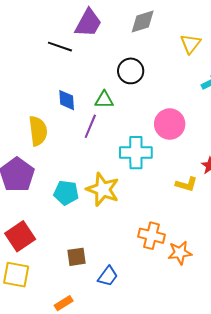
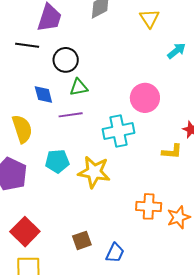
black circle: (131, 71) -> (66, 60), moved
purple line: (90, 126) -> (71, 115), turned 70
cyan pentagon: (66, 193) -> (57, 161), moved

